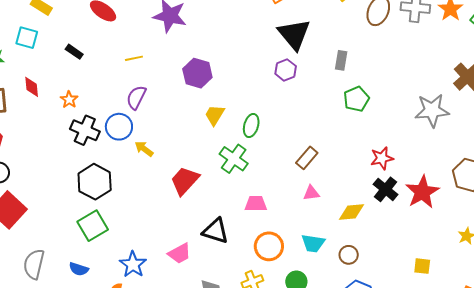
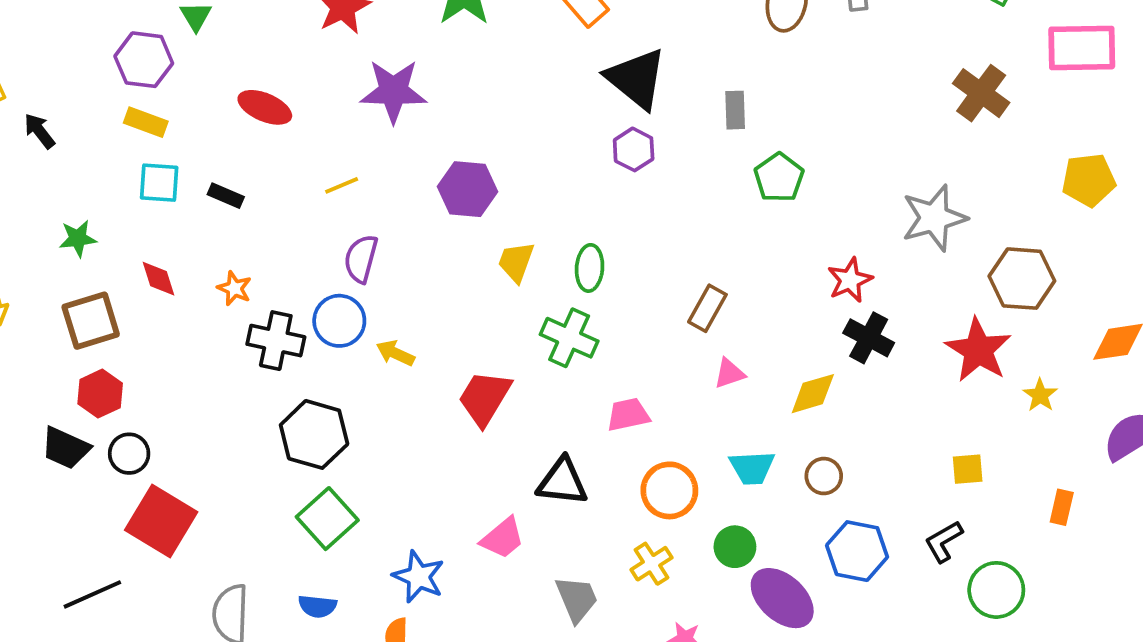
cyan square: (27, 38) -> (159, 183), moved
gray star: (432, 110) -> (934, 218), moved
red star: (422, 192) -> (978, 350), moved

